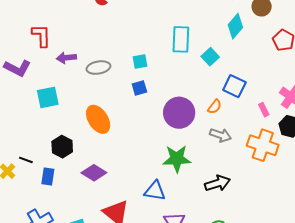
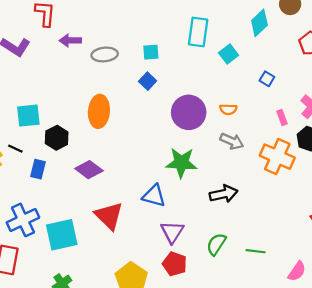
blue square: (234, 86) -> (267, 79), moved, size x0.6
blue square: (139, 88) -> (148, 81), turned -35
cyan square: (48, 97) -> (28, 116), moved
orange semicircle: (215, 107) -> (228, 109), turned 49
orange ellipse: (98, 119) -> (99, 111), turned 32

